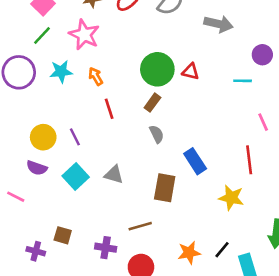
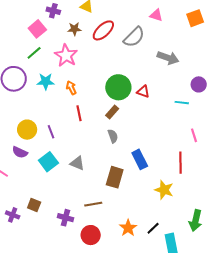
orange star: (189, 253) -> (128, 228), turned -30

